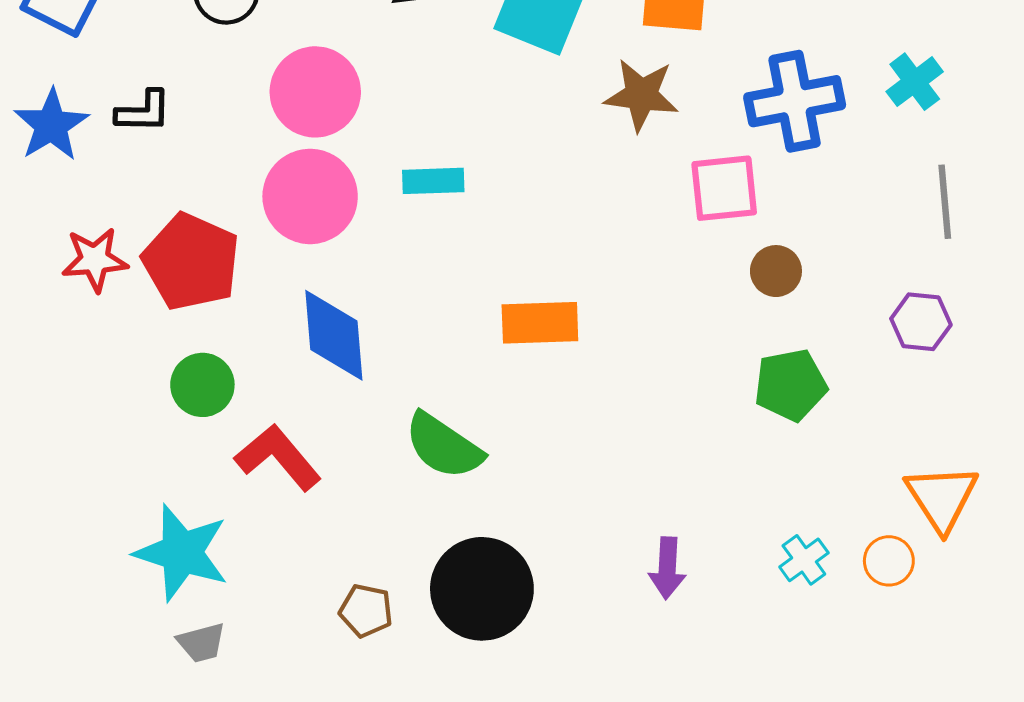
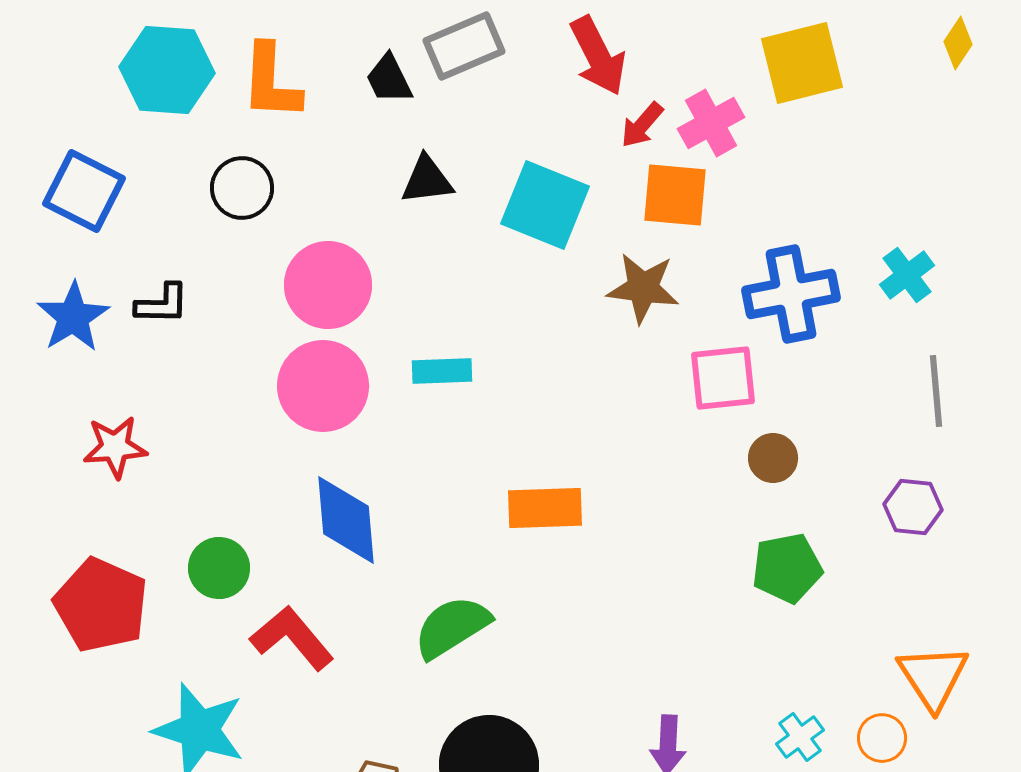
red pentagon: (191, 262) -> (101, 605), moved
green semicircle: (444, 446) -> (452, 627), turned 114

